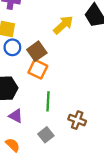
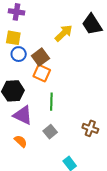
purple triangle: (16, 116) -> (23, 115), size x1.5
brown cross: (77, 120) -> (90, 128), moved

